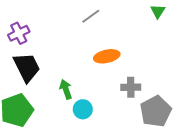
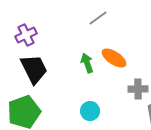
orange ellipse: (107, 56) -> (114, 58), turned 45
green arrow: (66, 89) -> (87, 63), moved

